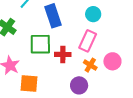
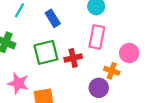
blue rectangle: (53, 16) -> (53, 18), size x0.7
orange cross: (90, 65) -> (112, 71), moved

